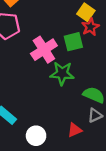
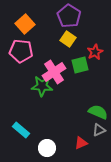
yellow square: (86, 12) -> (68, 39), moved
green star: (62, 73) -> (42, 86), moved

